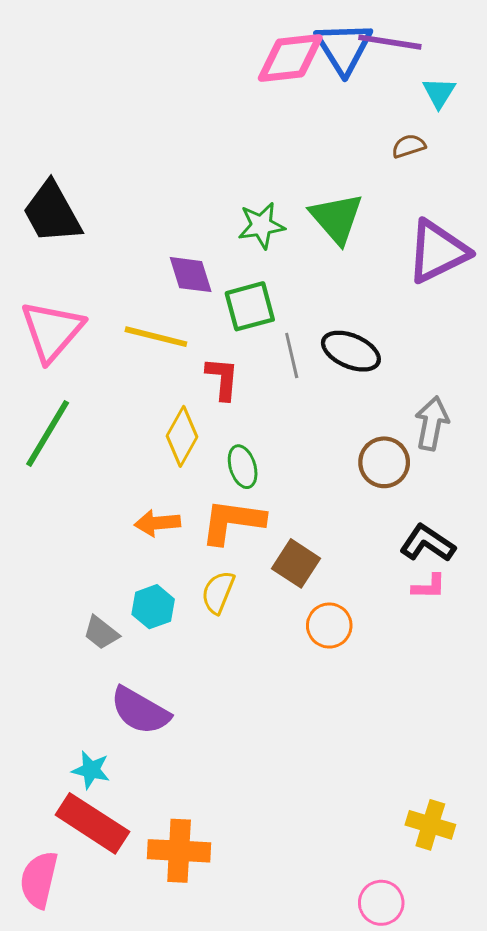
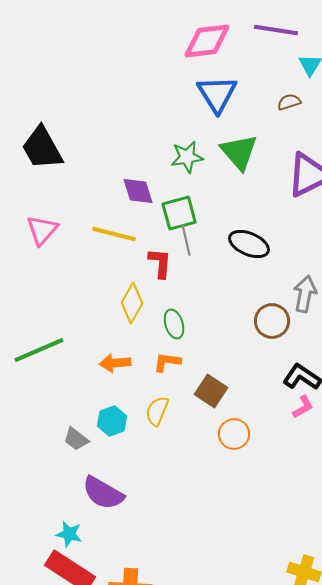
blue triangle: (344, 48) -> (217, 94), moved
pink triangle: (52, 331) -> (42, 230), size x0.7
gray line: (292, 355) -> (186, 240), moved
green line: (48, 433) -> (39, 350), moved, turned 36
orange L-shape: (232, 522) -> (167, 362), size x0.6
pink L-shape: (429, 587) -> (303, 407), turned -30

